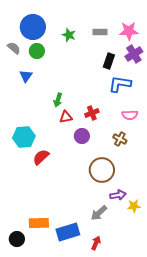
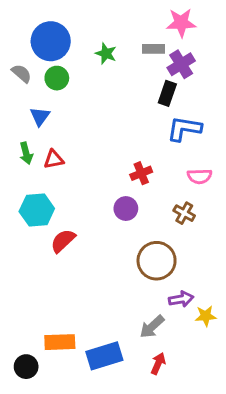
pink star: (129, 31) -> (181, 23), moved
purple cross: (134, 54) -> (181, 64), moved
green arrow: (58, 100) -> (26, 153), moved, turned -32
red triangle: (66, 117) -> (54, 159), moved
red arrow: (96, 243) -> (158, 364), moved

